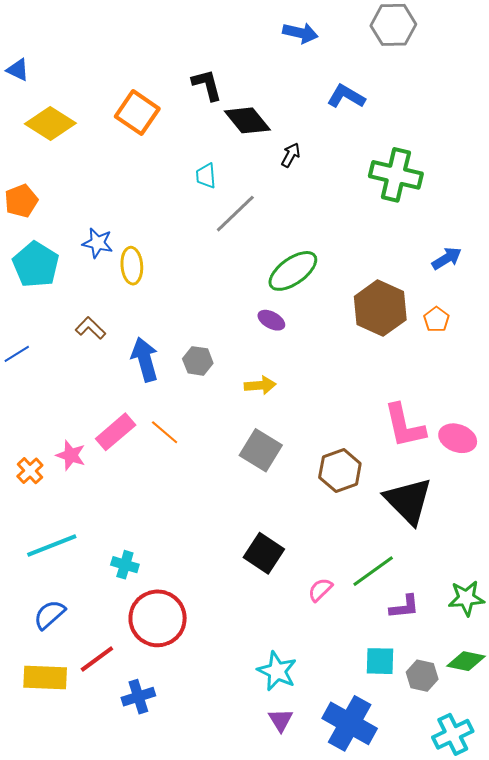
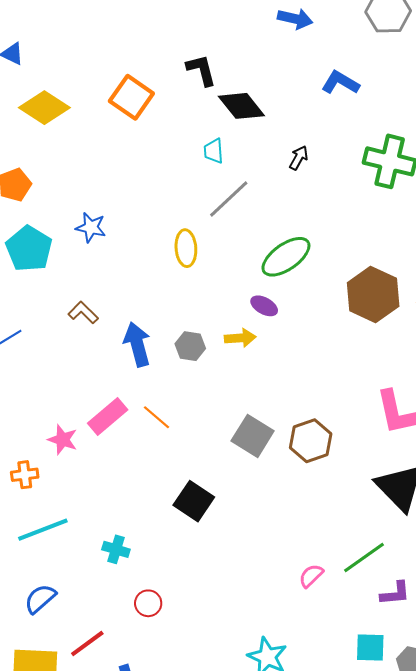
black arrow: (291, 155) -> (299, 158), moved
cyan trapezoid: (206, 176) -> (214, 151), moved
yellow ellipse: (132, 266) -> (186, 248), moved
yellow arrow: (260, 385) -> (240, 338), moved
brown hexagon: (340, 470) -> (311, 441), moved
orange cross: (30, 471) -> (25, 475), moved, turned 36
black square: (264, 553) -> (194, 501), moved
red circle: (158, 618) -> (148, 603), size x0.5

